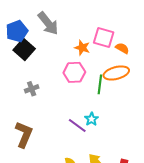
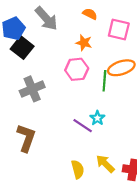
pink square: (104, 37) -> (119, 30), moved
orange semicircle: (122, 48) -> (90, 14), moved
gray cross: (32, 89) -> (32, 89), size x1.6

